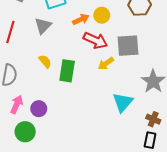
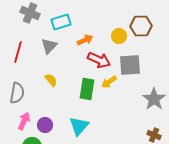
yellow circle: (102, 15) -> (119, 36), moved
green rectangle: (67, 71) -> (87, 89), moved
cyan triangle: (123, 102) -> (79, 126), moved

